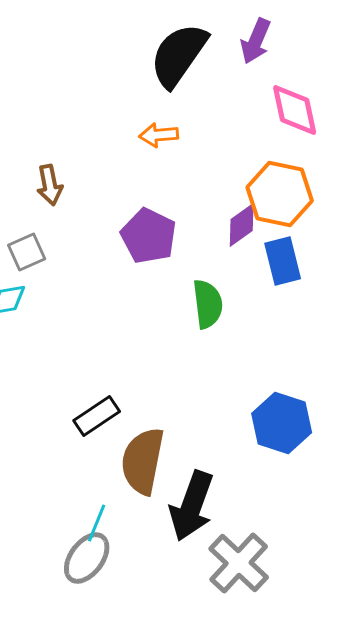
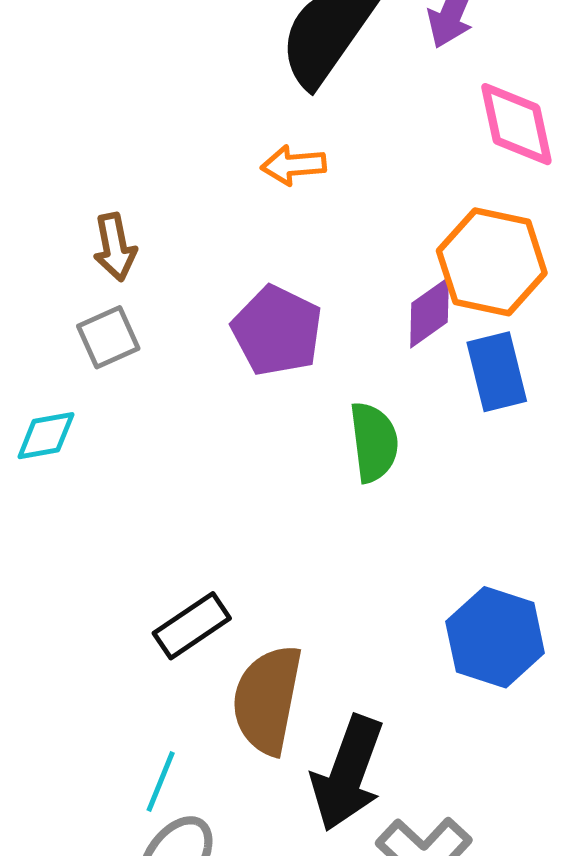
gray square: (27, 252) -> (108, 337), moved
cyan line: (97, 523) -> (161, 782), moved

